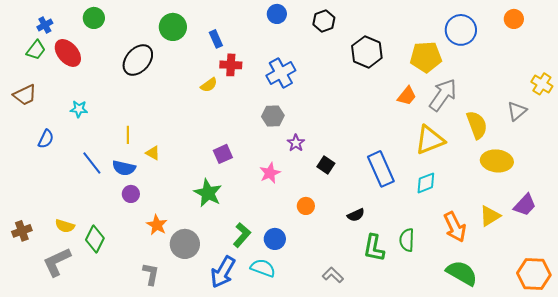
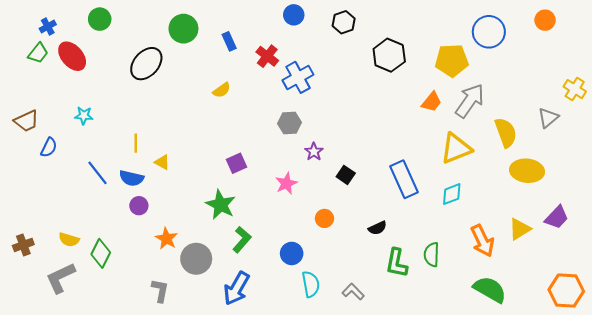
red cross: (231, 65) -> (267, 56), moved, turned 35
brown trapezoid: (25, 95) -> (27, 121), moved
green L-shape: (242, 235) -> (242, 240), moved
cyan semicircle: (263, 268) -> (311, 284), moved, turned 60

